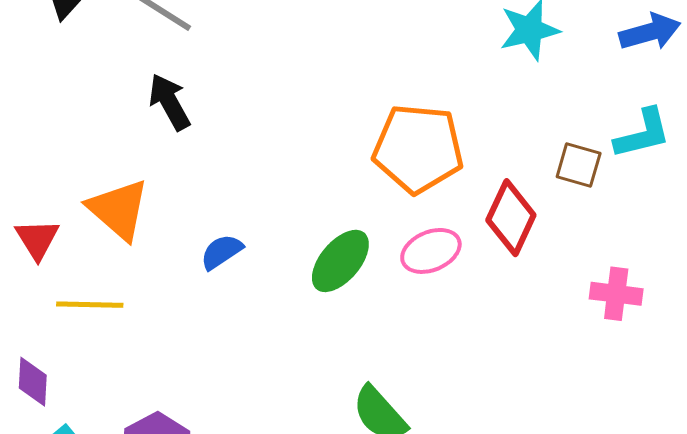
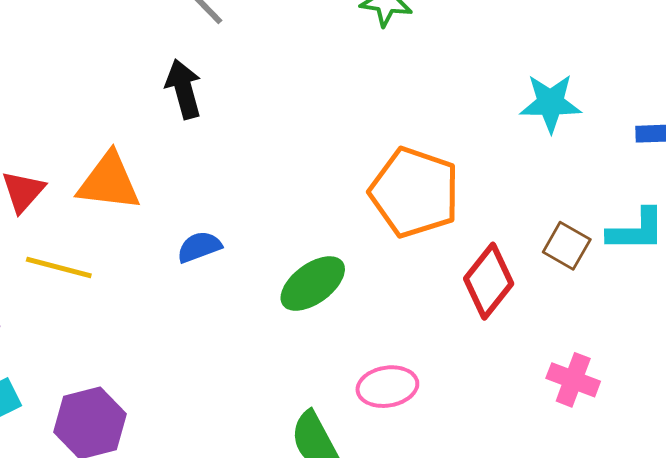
orange triangle: (118, 210) -> (109, 182), turned -48
pink ellipse: (431, 251) -> (387, 387), moved

